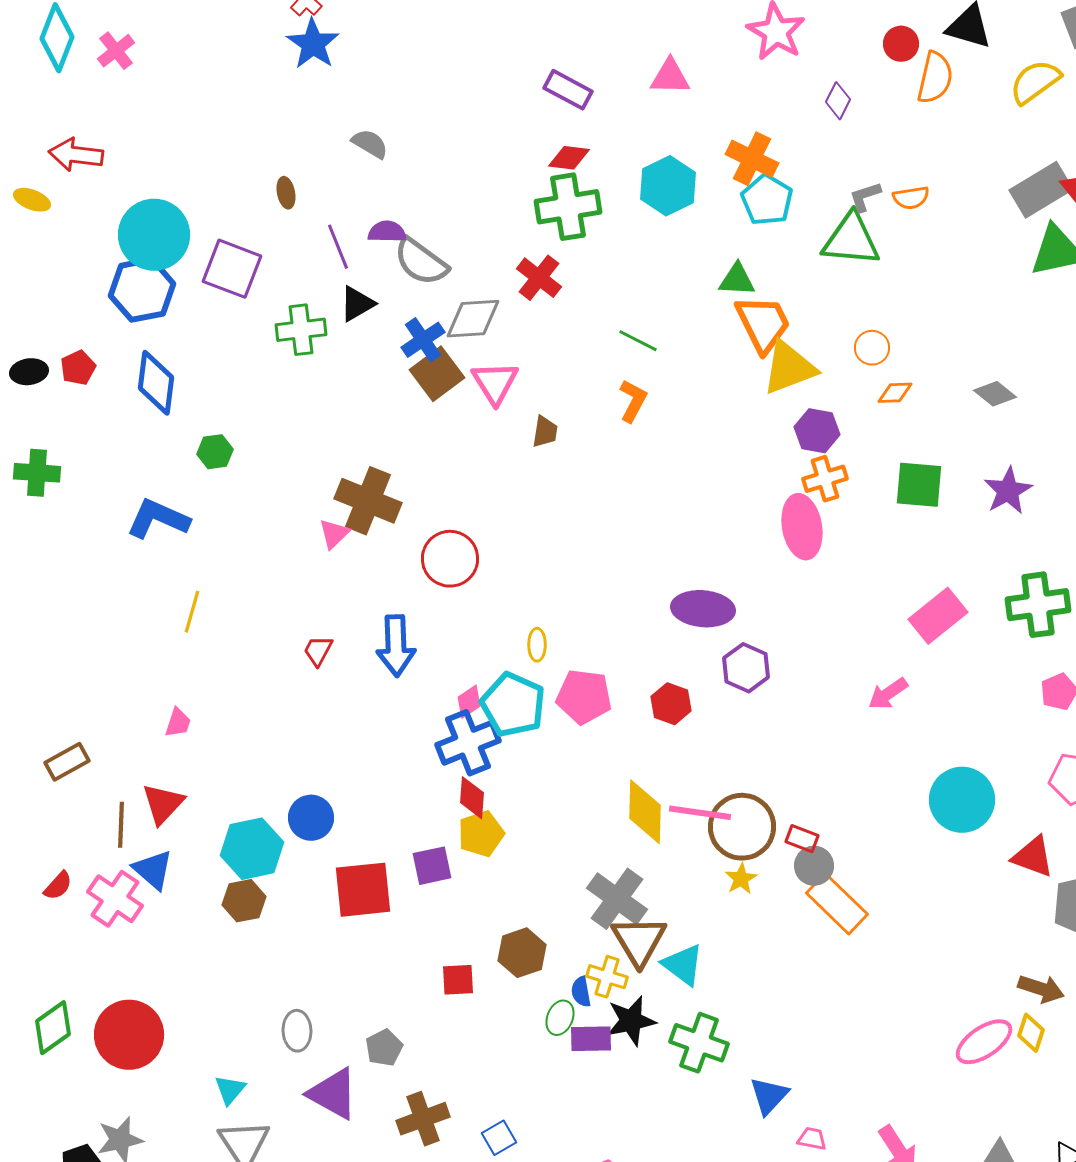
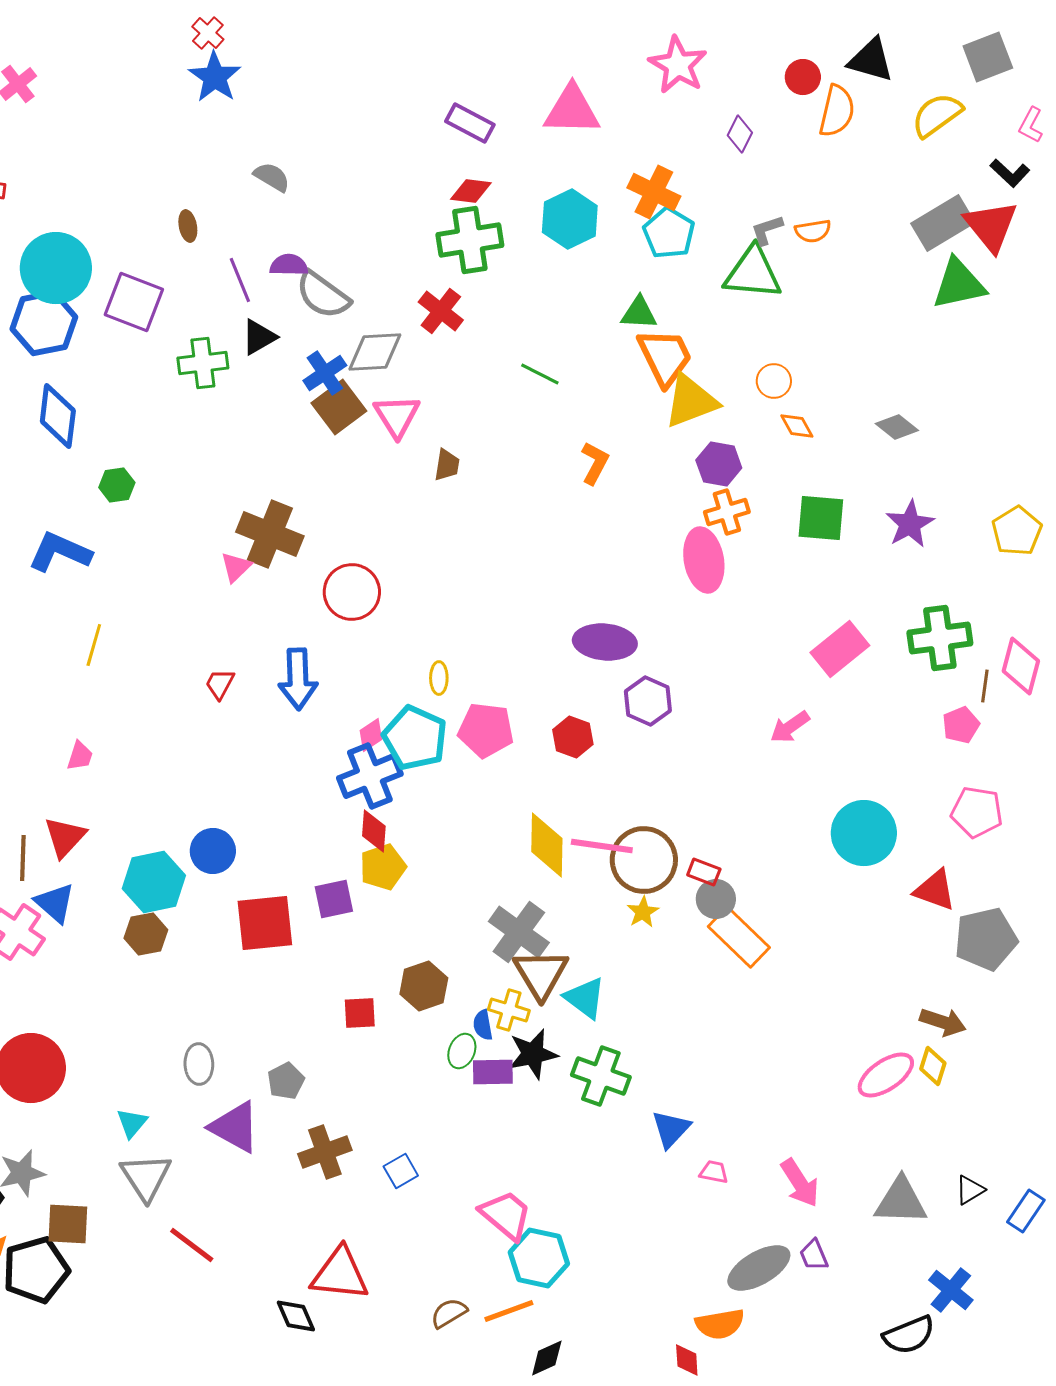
pink triangle: (670, 77) -> (572, 110), size x1.4
orange diamond: (895, 393) -> (797, 426), turned 63
orange L-shape: (633, 401) -> (595, 463), moved

